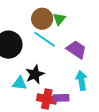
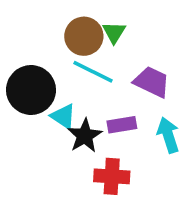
cyan triangle: (20, 83) -> (63, 116), moved, turned 35
purple rectangle: (61, 98) -> (122, 125), moved

